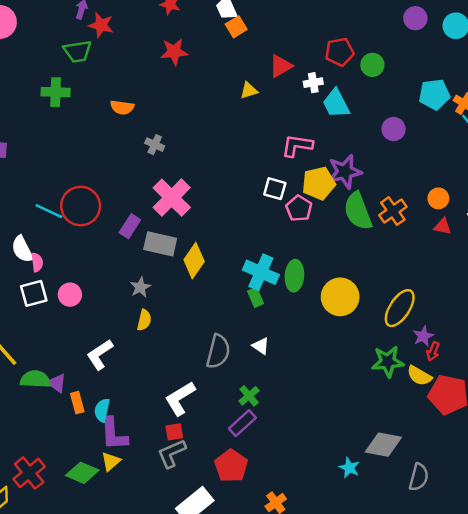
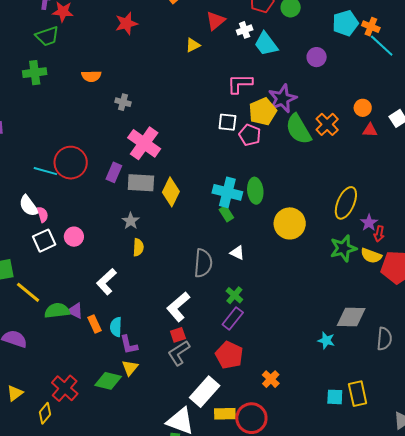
yellow circle: (340, 297) -> (290, 223), moved
purple L-shape: (114, 434) -> (129, 345), size x0.7

